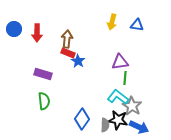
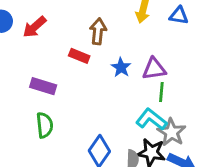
red arrow: (37, 33) -> (34, 27), turned 48
brown arrow: (67, 39) -> (98, 31), moved
blue star: (78, 61) -> (121, 67), moved

